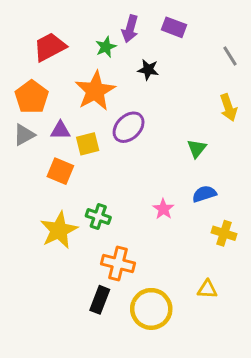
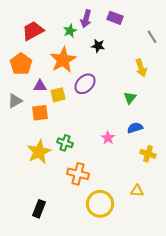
yellow arrow: (228, 108) -> (141, 68), moved
gray triangle: (24, 135) -> (15, 101), moved
orange square: (60, 171) -> (40, 113), turned -30
black rectangle: (100, 300) -> (39, 209), moved

